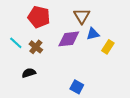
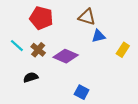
brown triangle: (82, 16) -> (87, 17), turned -42
purple diamond: (69, 39) -> (66, 56), moved, turned 30
yellow rectangle: (108, 47) -> (123, 50), moved

